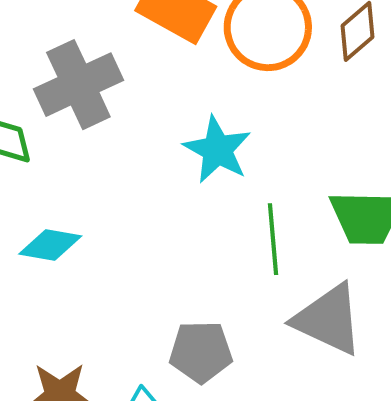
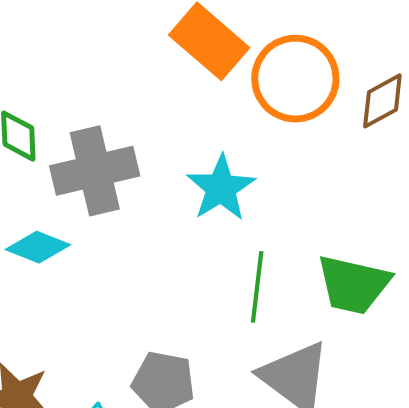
gray cross: (78, 85) -> (95, 171), moved

